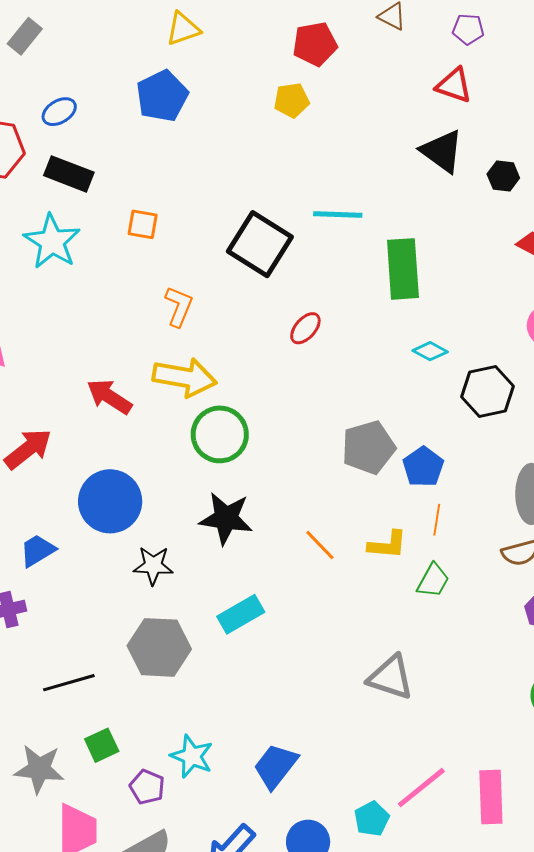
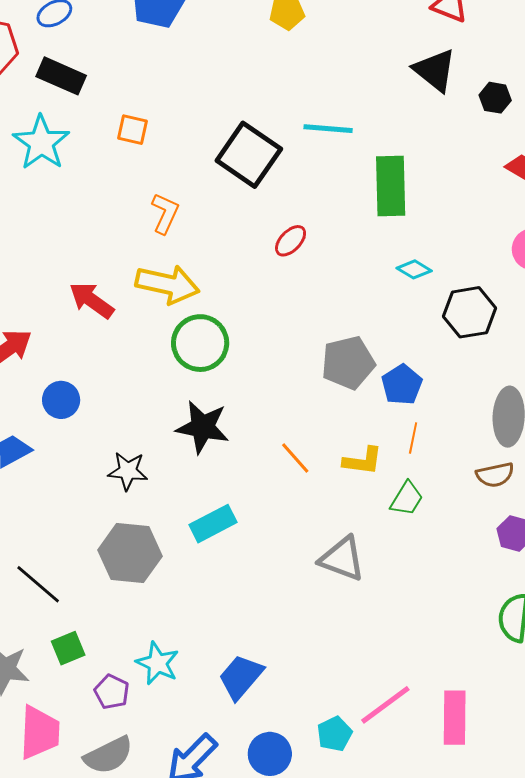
blue circle: (110, 501) -> (61, 400), moved, size x0.6
gray triangle: (391, 677) -> (342, 559), moved
black line: (69, 683) -> (38, 584), turned 54

